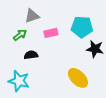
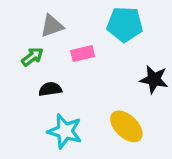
cyan pentagon: (82, 27) -> (125, 24), moved
cyan star: (19, 81) -> (65, 131), moved

